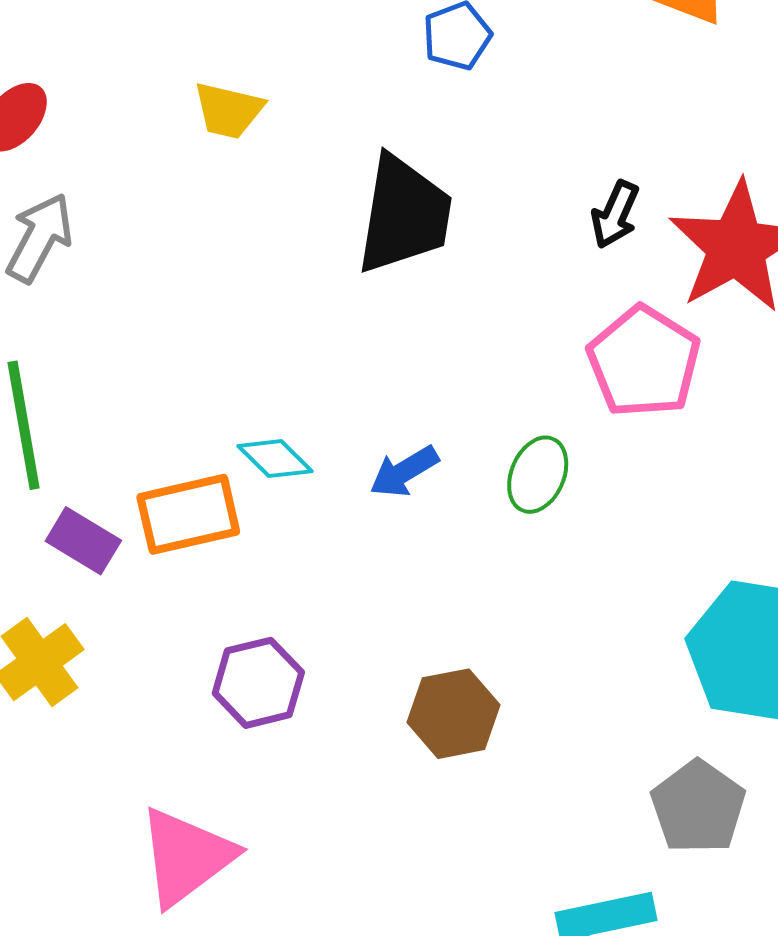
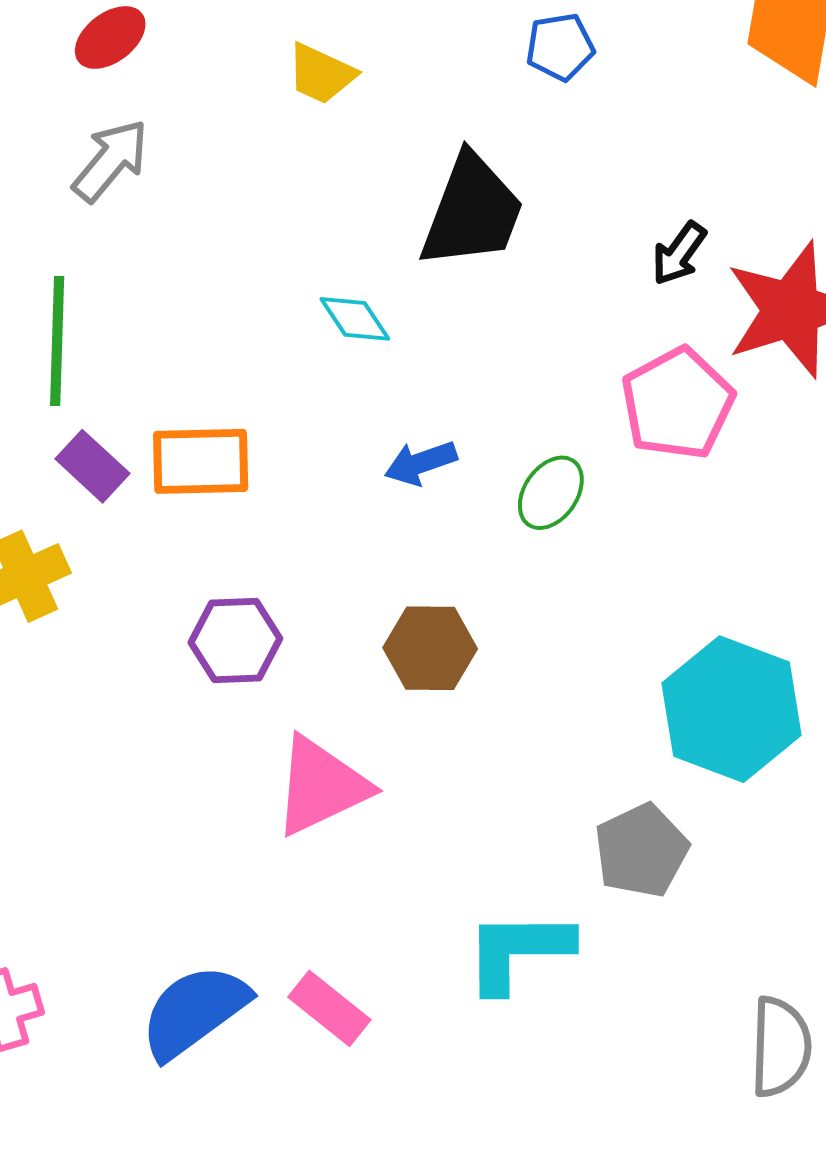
cyan diamond: (275, 459) -> (355, 319), moved
brown hexagon: (454, 714) -> (430, 648), moved
pink triangle: (186, 857) -> (321, 786), moved

